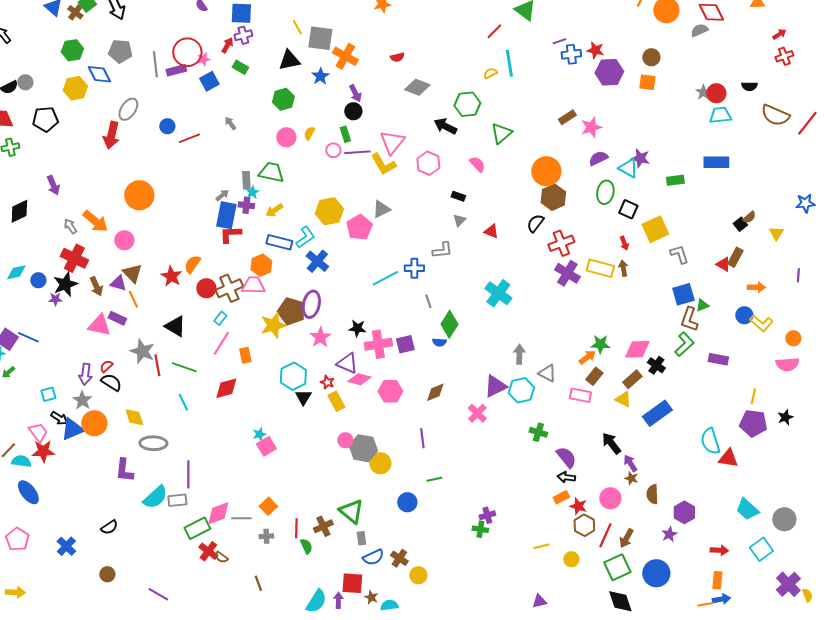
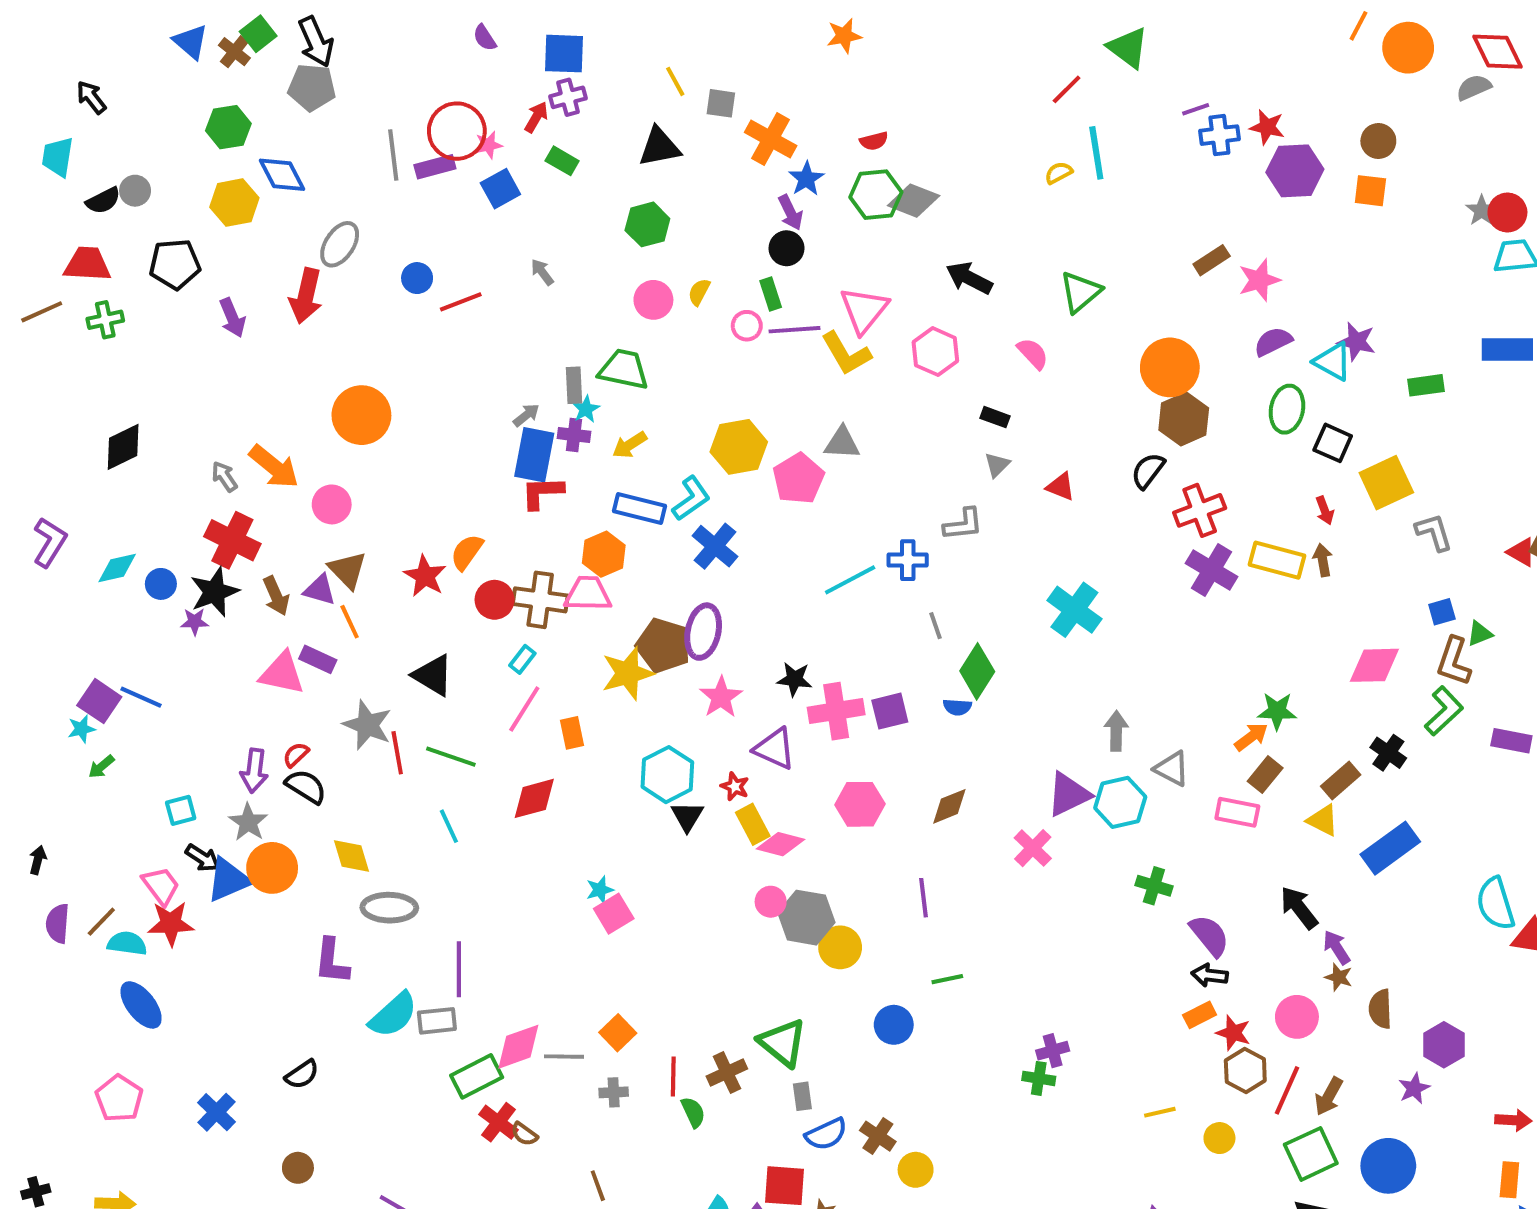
gray square: (320, 38) -> (721, 103), size x0.6
gray pentagon: (120, 51) -> (312, 87), moved
blue star: (320, 76) -> (806, 179), moved
green hexagon: (467, 104) -> (876, 195), moved
purple arrow: (53, 185) -> (232, 318), moved
gray triangle: (381, 209) -> (842, 443), turned 30
brown cross: (229, 288) -> (540, 600), turned 32
blue square: (683, 294) -> (1442, 612), size x0.6
pink diamond: (637, 349) -> (1374, 665), moved
pink diamond: (359, 379) -> (781, 844), moved

